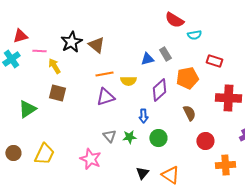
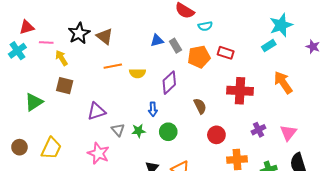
blue triangle: (147, 59) -> (157, 40), moved
orange pentagon: (187, 78) -> (199, 57), moved
purple triangle: (105, 97) -> (96, 111), moved

